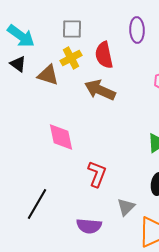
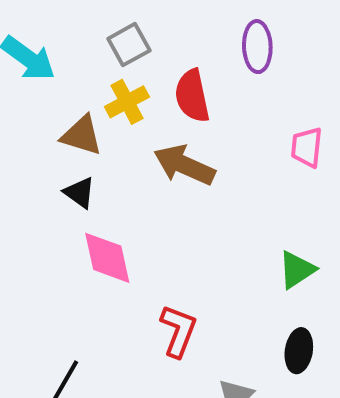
gray square: (72, 29) -> (129, 45), turned -30
black triangle: (18, 64) -> (80, 193), moved

